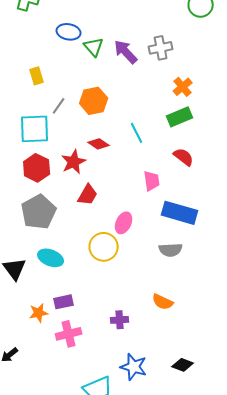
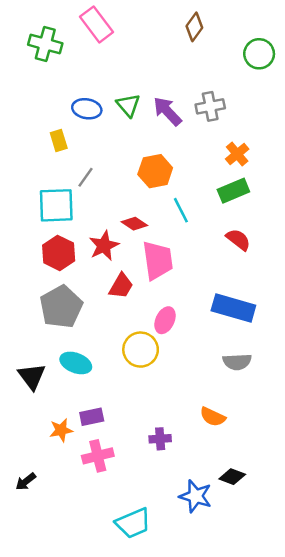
blue ellipse: (69, 32) -> (87, 109), moved
orange hexagon: (94, 101) -> (155, 171), moved
pink trapezoid: (152, 181) -> (158, 260), moved, size x1.6
gray semicircle: (171, 250) -> (237, 362), moved
black diamond: (183, 365) -> (232, 477), moved
blue star: (134, 367) -> (196, 496), moved

